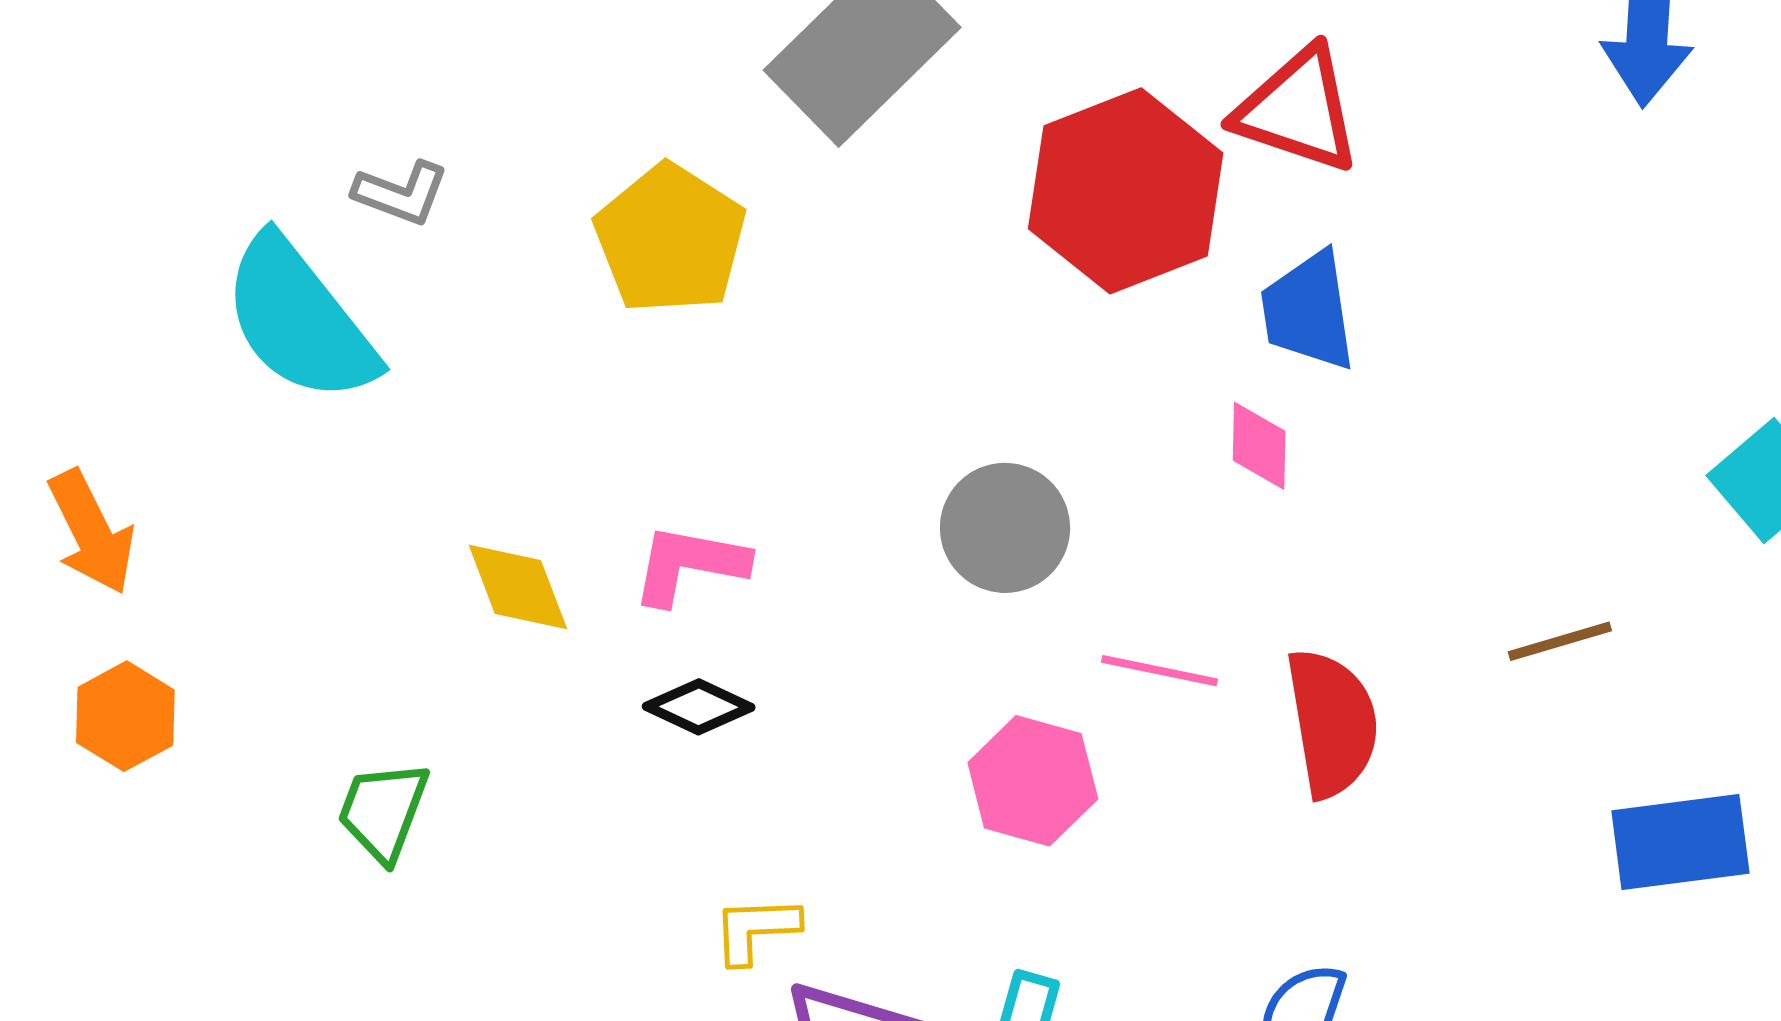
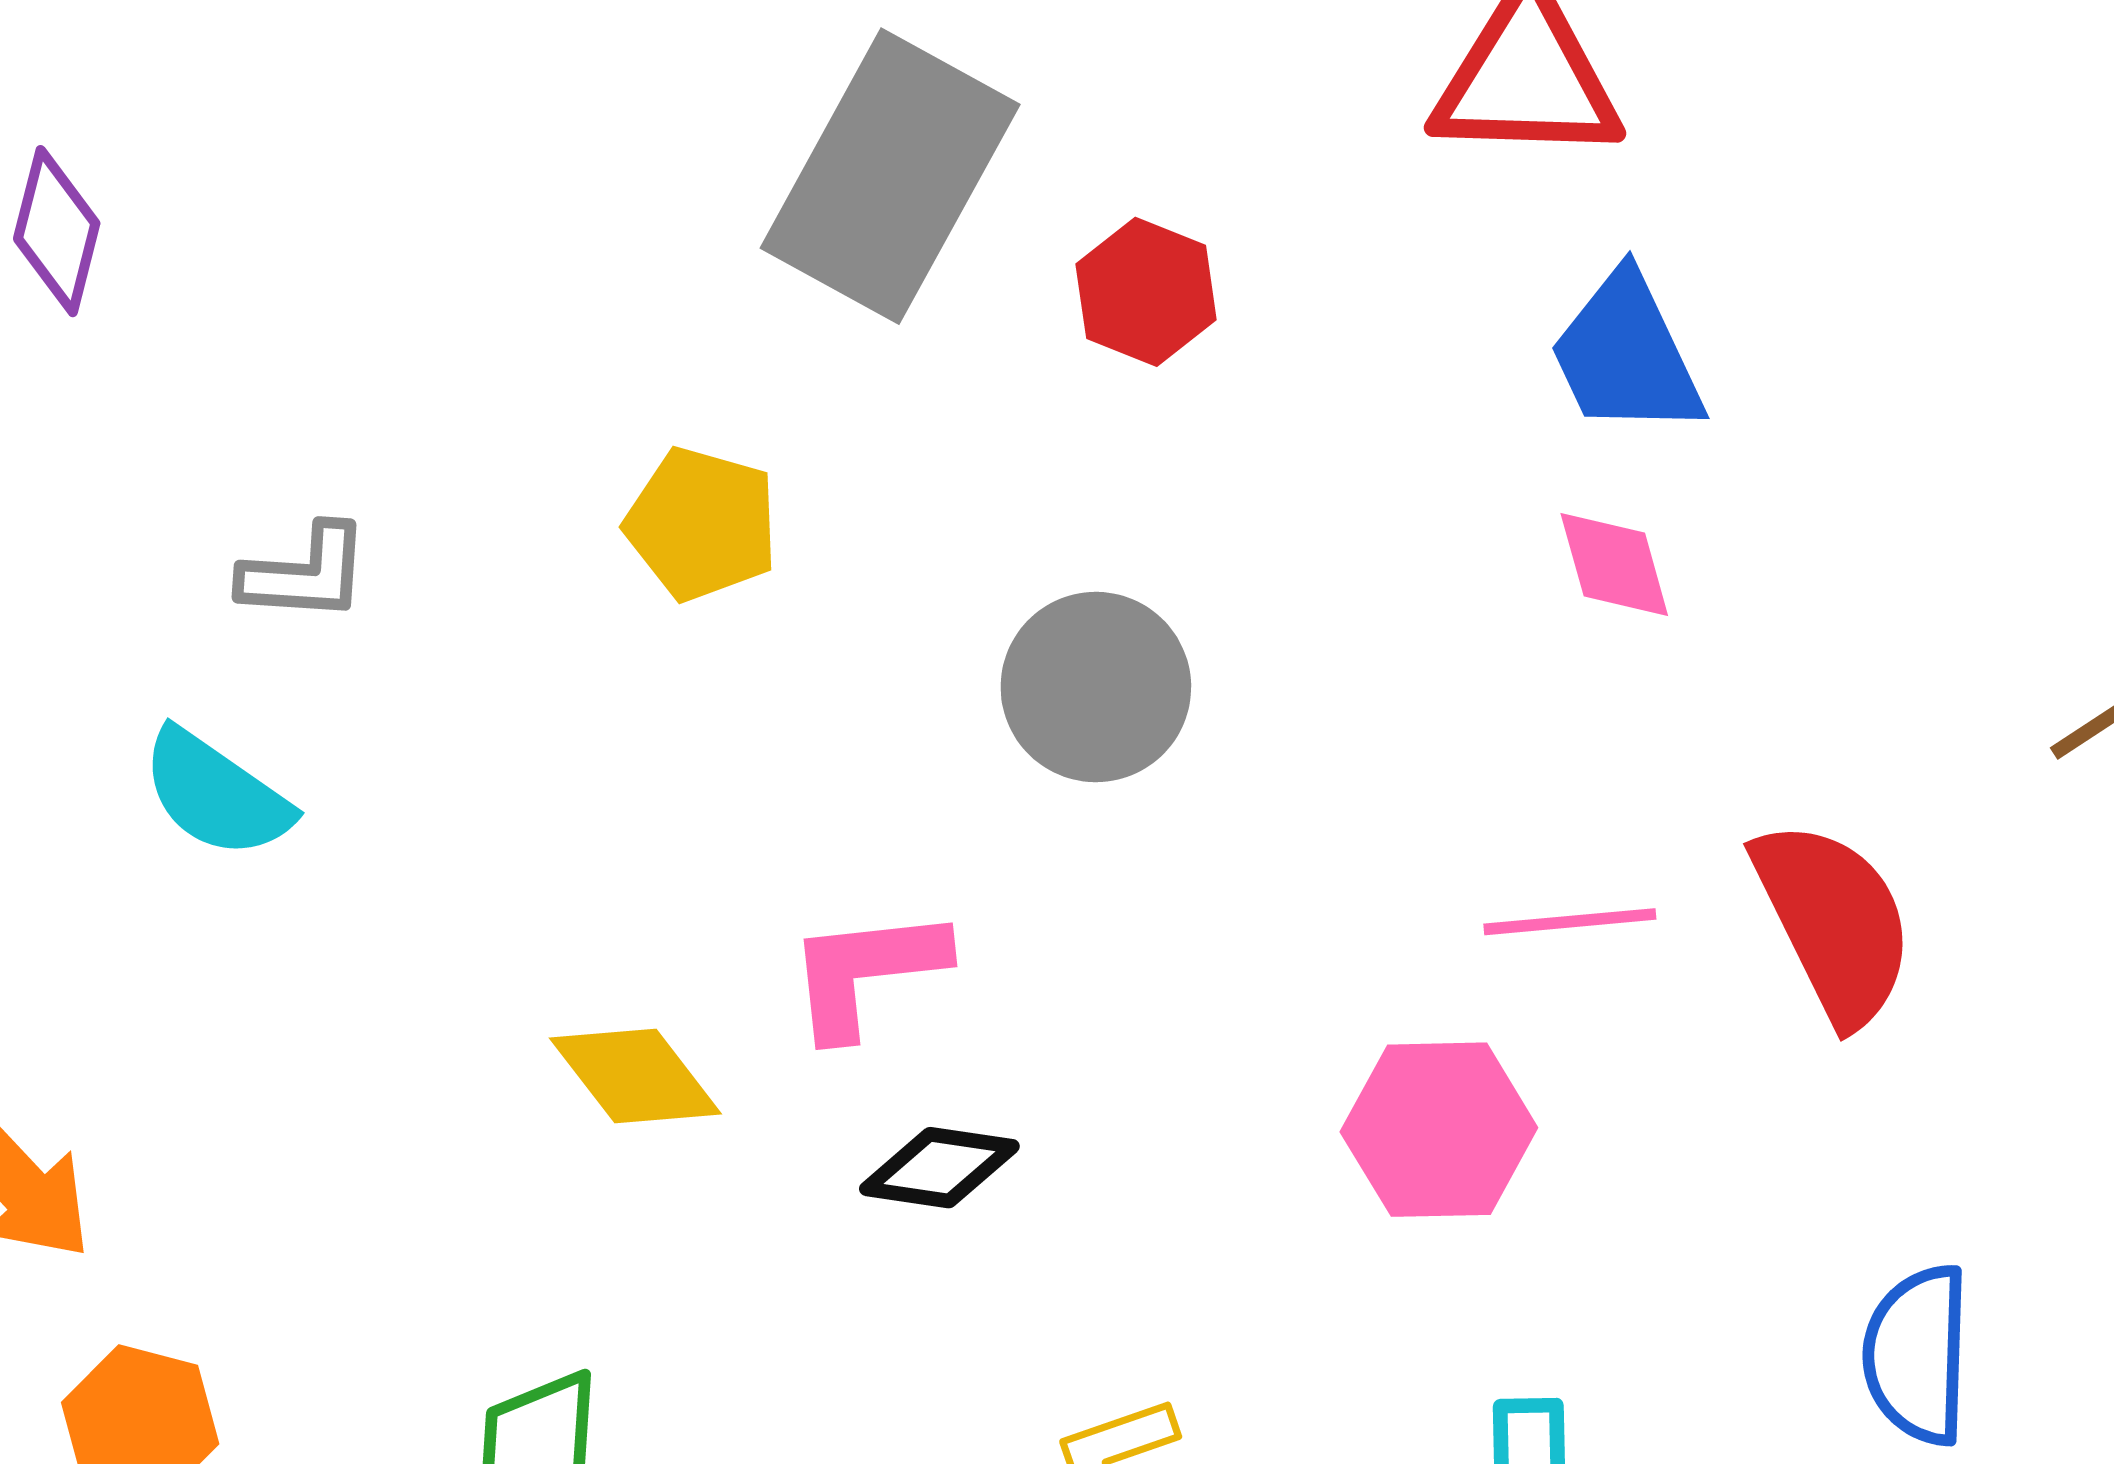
red hexagon: (1126, 191) -> (1146, 292), moved, size x0.5
yellow pentagon: (670, 239) -> (702, 524), size x0.7
cyan semicircle: (299, 320) -> (216, 794), size x0.6
gray circle: (1005, 528) -> (1096, 687), moved

